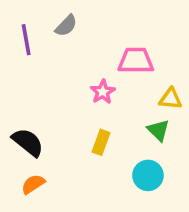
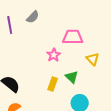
yellow triangle: (171, 99) -> (93, 59), turned 40
green triangle: (158, 130) -> (72, 77), moved

